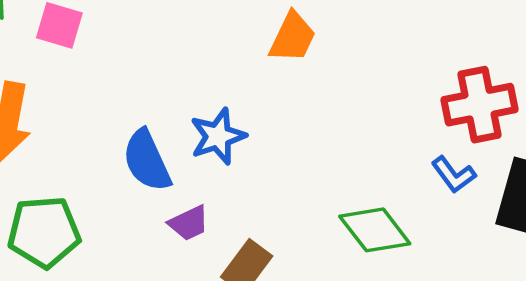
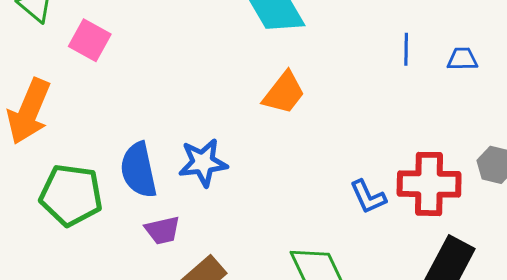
blue L-shape: (454, 175) -> (368, 197), moved
green pentagon: (44, 232) -> (71, 195), moved

